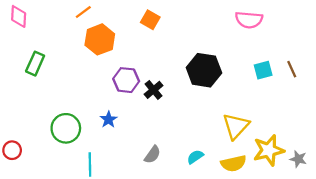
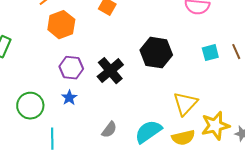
purple hexagon: (126, 80) -> (71, 68), moved
black cross: (154, 90) -> (110, 71), size x1.5
cyan semicircle: (195, 157) -> (148, 132), size x1.8

